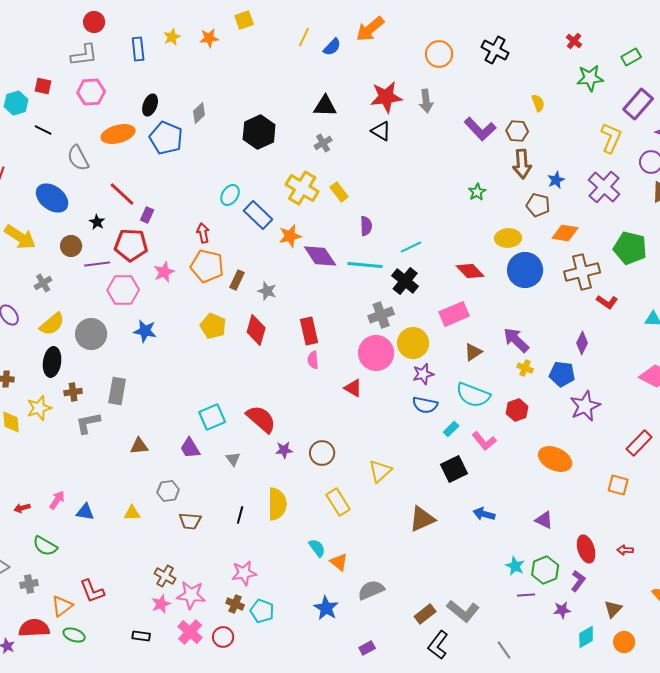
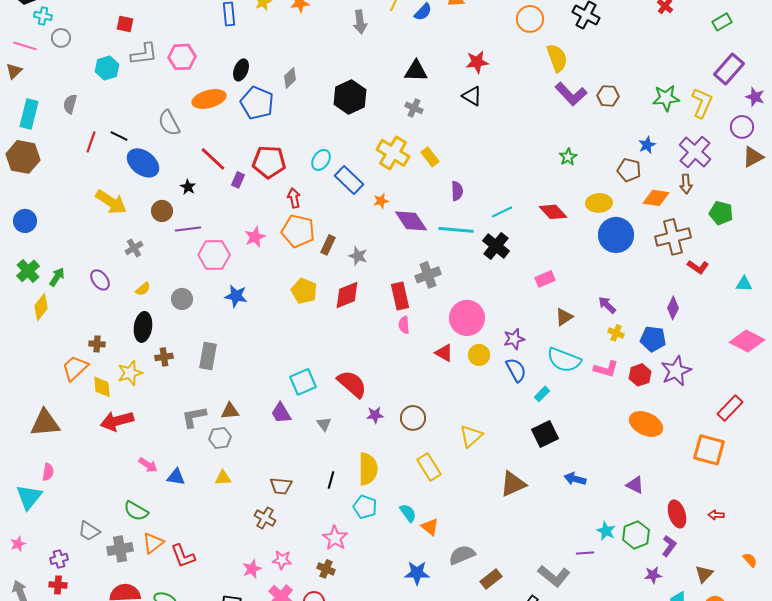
gray L-shape: (84, 55) -> (144, 54), moved
green star: (590, 78) -> (666, 98), moved
red square: (43, 86) -> (125, 24), moved
red star: (386, 97) -> (477, 62), size x0.7
gray arrow: (426, 101) -> (360, 22), moved
yellow semicircle: (538, 103) -> (557, 58), moved, size x1.6
black line: (43, 130) -> (119, 136), moved
gray cross: (323, 143) -> (414, 108), turned -36
brown arrow: (522, 164) -> (686, 184), moved, size x0.7
orange star: (290, 236) -> (381, 201), size x0.7
red pentagon: (131, 245) -> (269, 162), moved
green pentagon: (630, 248) -> (721, 213), size x0.7
red diamond: (470, 271) -> (553, 212), moved
pink rectangle: (454, 314) -> (545, 279), size x0.7
gray cross: (381, 315) -> (428, 275), moved
yellow semicircle: (52, 324) -> (143, 289), size x0.6
red diamond: (256, 330) -> (347, 295), turned 52
gray circle: (91, 334) -> (182, 299), size x0.7
purple arrow: (516, 340) -> (607, 305), size x0.7
yellow circle: (413, 343) -> (479, 355), moved, size x0.7
blue semicircle: (425, 405) -> (516, 370), turned -130
red hexagon: (517, 410) -> (640, 375), moved
gray L-shape: (88, 423) -> (194, 417), moved
pink L-shape: (484, 441) -> (606, 369), moved, turned -35
orange square: (618, 485) -> (709, 450), size x1.5
gray hexagon: (168, 491) -> (220, 438), moved
pink arrow: (57, 500) -> (148, 465), turned 90
red arrow: (22, 508) -> (117, 421), moved, size x2.0
pink star: (244, 573) -> (335, 538), turned -30
brown cross: (165, 576) -> (265, 518), moved
gray cross: (29, 584) -> (120, 549), size x1.4
pink star: (191, 595) -> (282, 560), size x0.7
purple line: (526, 595) -> (585, 553), moved
orange triangle: (62, 606) -> (153, 543), moved
blue star: (326, 608) -> (417, 573), turned -30
cyan pentagon: (262, 611) -> (365, 507), moved
brown rectangle: (425, 614) -> (491, 579), moved

